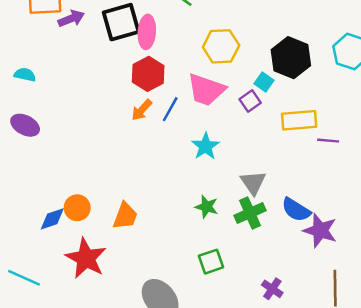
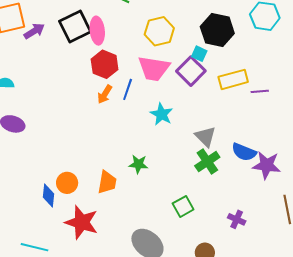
purple square: (250, 101) -> (191, 71), size x1.6
green star: (207, 207) -> (138, 164), moved
blue diamond: (52, 219) -> (49, 196), turned -55

